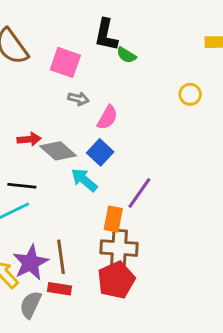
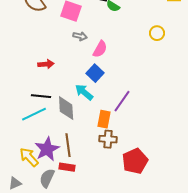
gray diamond: (58, 151) -> (66, 108), moved, turned 45
brown cross: (119, 248) -> (108, 139), size x0.7
red pentagon: (116, 280) -> (135, 161), moved

